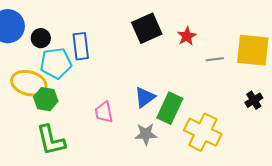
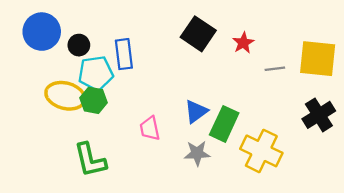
black square: (147, 28) -> (198, 34), turned -32
green hexagon: (46, 99) -> (93, 100), moved
black cross: (254, 100) -> (319, 115), size x1.6

